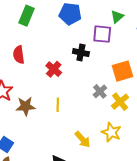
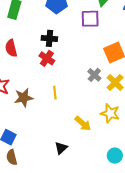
black cross: (81, 53) -> (49, 38), moved

